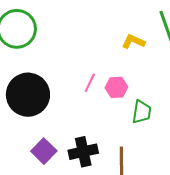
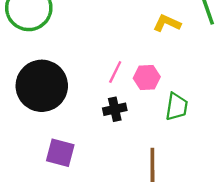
purple square: (44, 151) -> (60, 153), turned -30
black cross: (83, 152) -> (115, 109), moved, size x0.7

